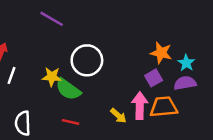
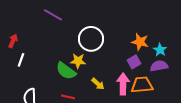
white circle: (87, 60) -> (91, 39), moved
yellow star: (52, 77) -> (78, 61), moved
yellow arrow: (118, 116) -> (98, 84), moved

